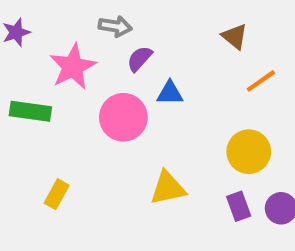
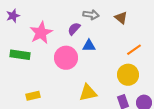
gray arrow: (115, 26) -> (91, 15), moved
orange line: (261, 81) -> (134, 50), moved
yellow rectangle: (57, 194) -> (33, 96), turned 48

